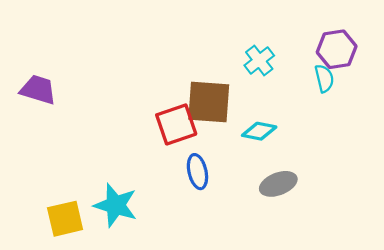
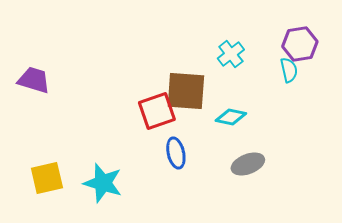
yellow square: (65, 219) -> (47, 178), moved

